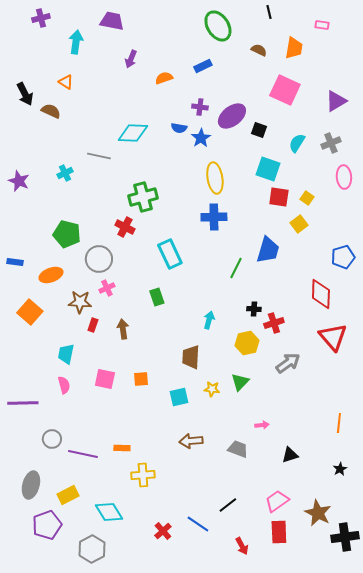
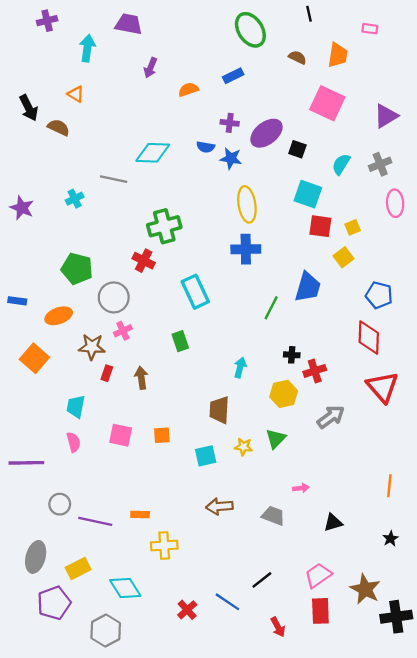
blue star: (201, 138) -> (231, 158), turned -30
yellow square: (307, 198) -> (353, 227), turned 32
blue pentagon: (343, 257) -> (379, 295), moved, turned 30

